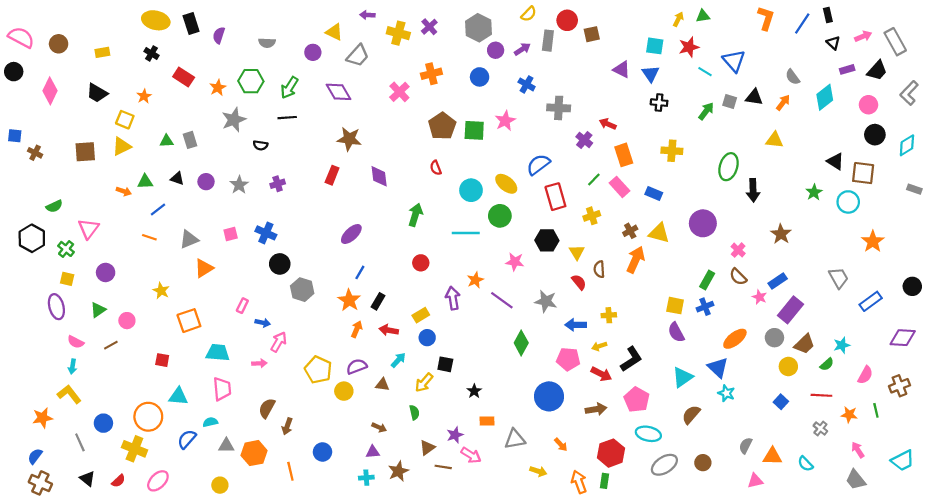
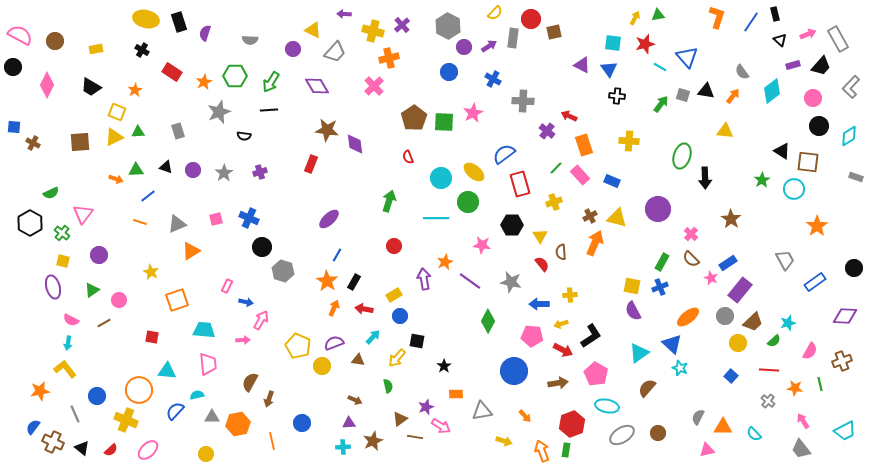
orange cross: (431, 74) -> (389, 58), moved
green triangle: (166, 141) -> (138, 132), moved
purple diamond: (379, 176) -> (355, 144), moved
brown cross: (40, 483) -> (53, 442), moved

